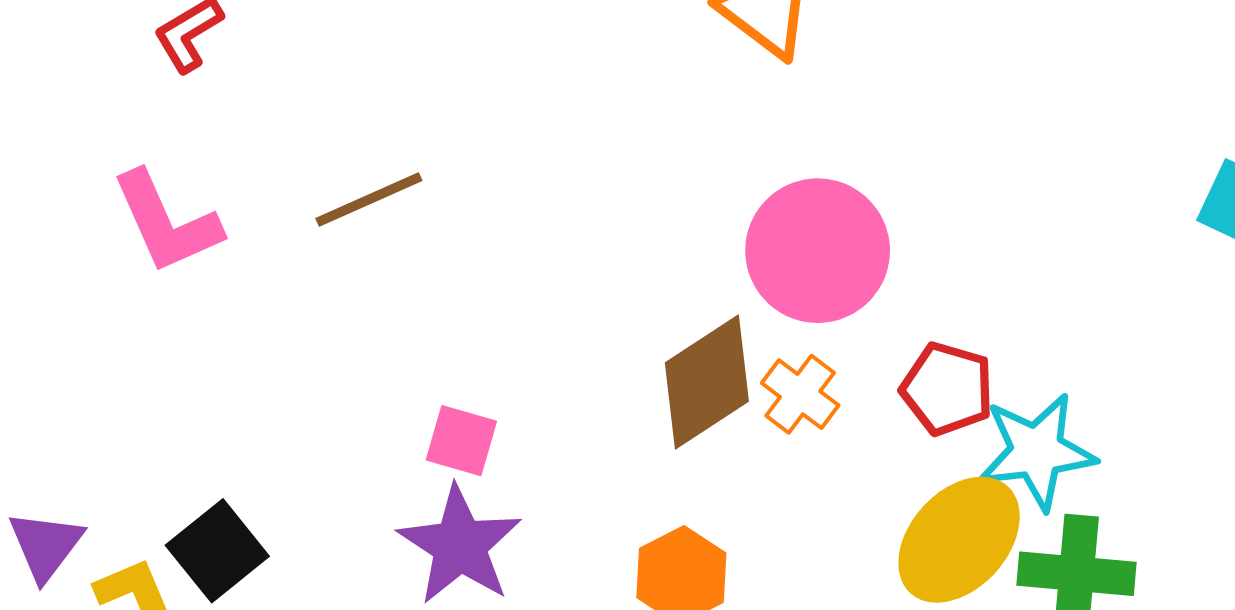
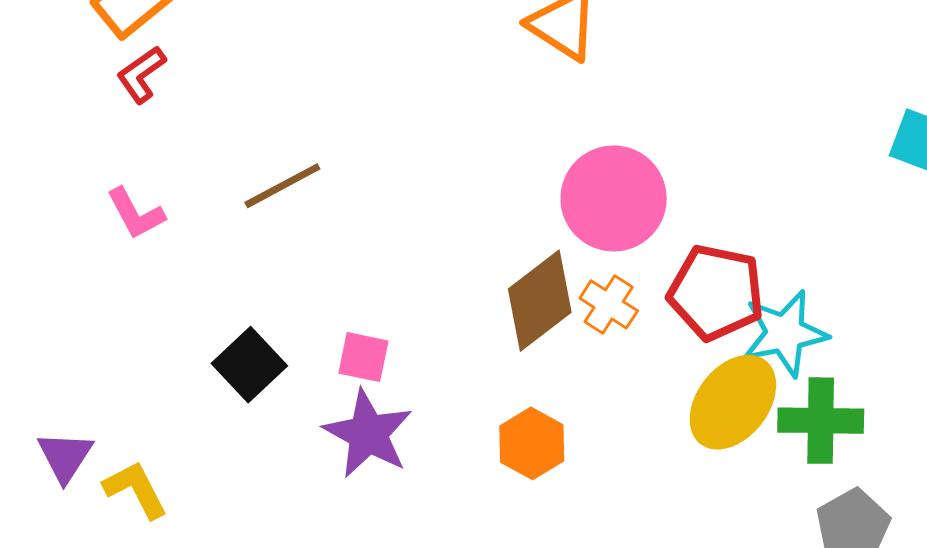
pink L-shape: (166, 222) -> (136, 214), size x0.7
red pentagon: (947, 389) -> (716, 292), size x1.4
black square: (217, 551) -> (249, 365), moved

